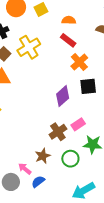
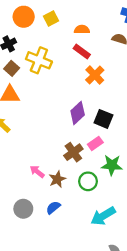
yellow cross: (29, 47) -> (39, 60), turned -35
black square: (88, 86) -> (103, 119), moved, turned 30
pink arrow: (25, 169) -> (37, 172), moved

